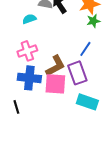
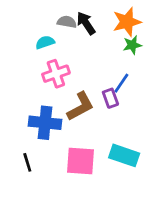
pink cross: (27, 51) -> (56, 74), moved
purple rectangle: (77, 73) -> (110, 98), moved, size x0.6
pink square: (55, 84) -> (80, 161), moved

